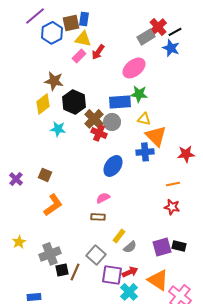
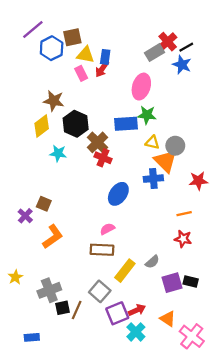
blue rectangle: (84, 19) -> (105, 57), moved
pink rectangle: (79, 56) -> (81, 73), turned -72
pink ellipse: (134, 68) -> (141, 87), turned -35
gray circle: (112, 122) -> (175, 146), moved
purple cross: (16, 179) -> (25, 216), moved
brown rectangle: (98, 217) -> (102, 250), size x1.5
yellow rectangle: (119, 236) -> (125, 271), size x1.5
gray semicircle: (130, 247) -> (152, 262), moved
purple square: (112, 275) -> (117, 313), turned -30
orange triangle: (158, 280) -> (168, 319), size x0.7

